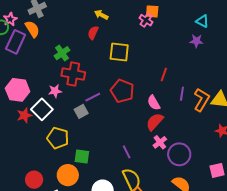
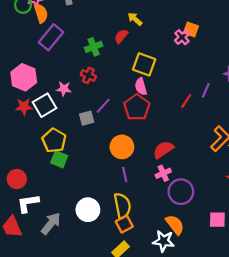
orange semicircle: (32, 29) -> (41, 13), moved
purple rectangle: (16, 42) -> (51, 37), moved
green cross: (62, 53) -> (94, 47), moved
red cross: (73, 74) -> (88, 75), size x0.6
purple line: (182, 94) -> (206, 90), moved
purple line: (93, 97) -> (103, 106), turned -35
pink semicircle: (154, 103) -> (141, 86), moved
green square: (82, 157) -> (59, 159), moved
orange circle: (68, 175) -> (122, 147), moved

